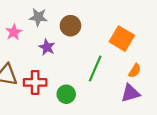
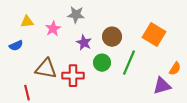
brown circle: (70, 26) -> (112, 37), moved
orange semicircle: (135, 71) -> (175, 69), moved
green circle: (66, 94) -> (102, 63), moved

